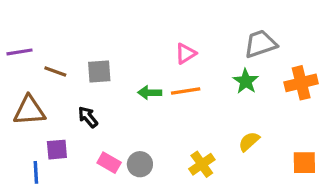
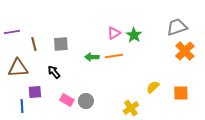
gray trapezoid: (260, 44) -> (177, 27), moved
brown line: (55, 71) -> (34, 44), turned 56
green star: (246, 81) -> (134, 35), moved
orange cross: (301, 83) -> (185, 51), turned -30
orange square: (304, 163) -> (181, 93), moved
yellow cross: (202, 164) -> (131, 108), moved

